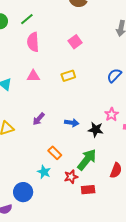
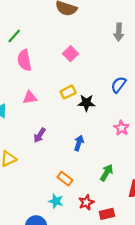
purple arrow: (39, 119) -> (40, 135), moved
blue arrow: (72, 123) -> (79, 143), turned -72
black star: (96, 130) -> (86, 103), moved
green arrow: (87, 160) -> (107, 173), moved, size x0.7

